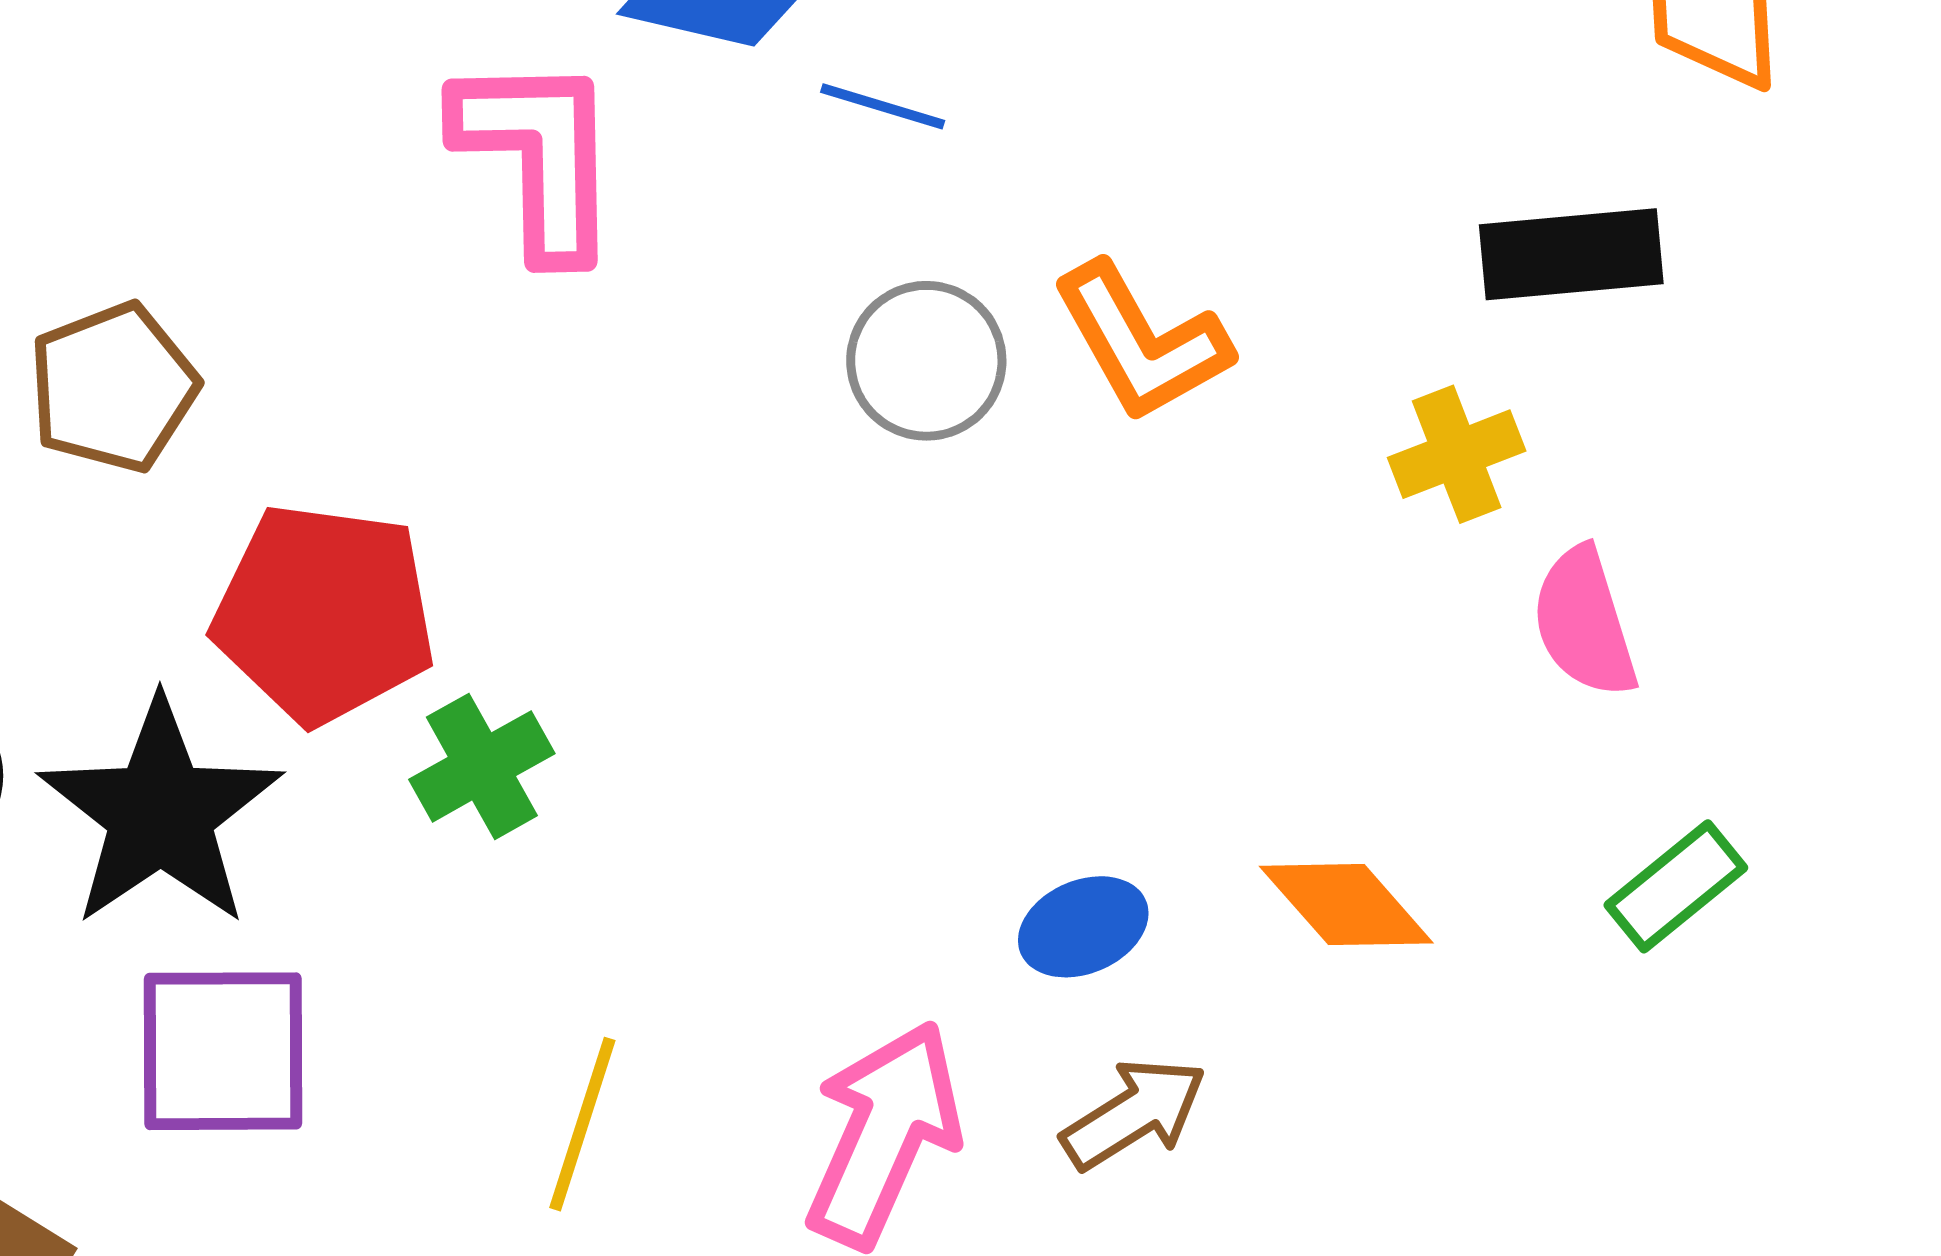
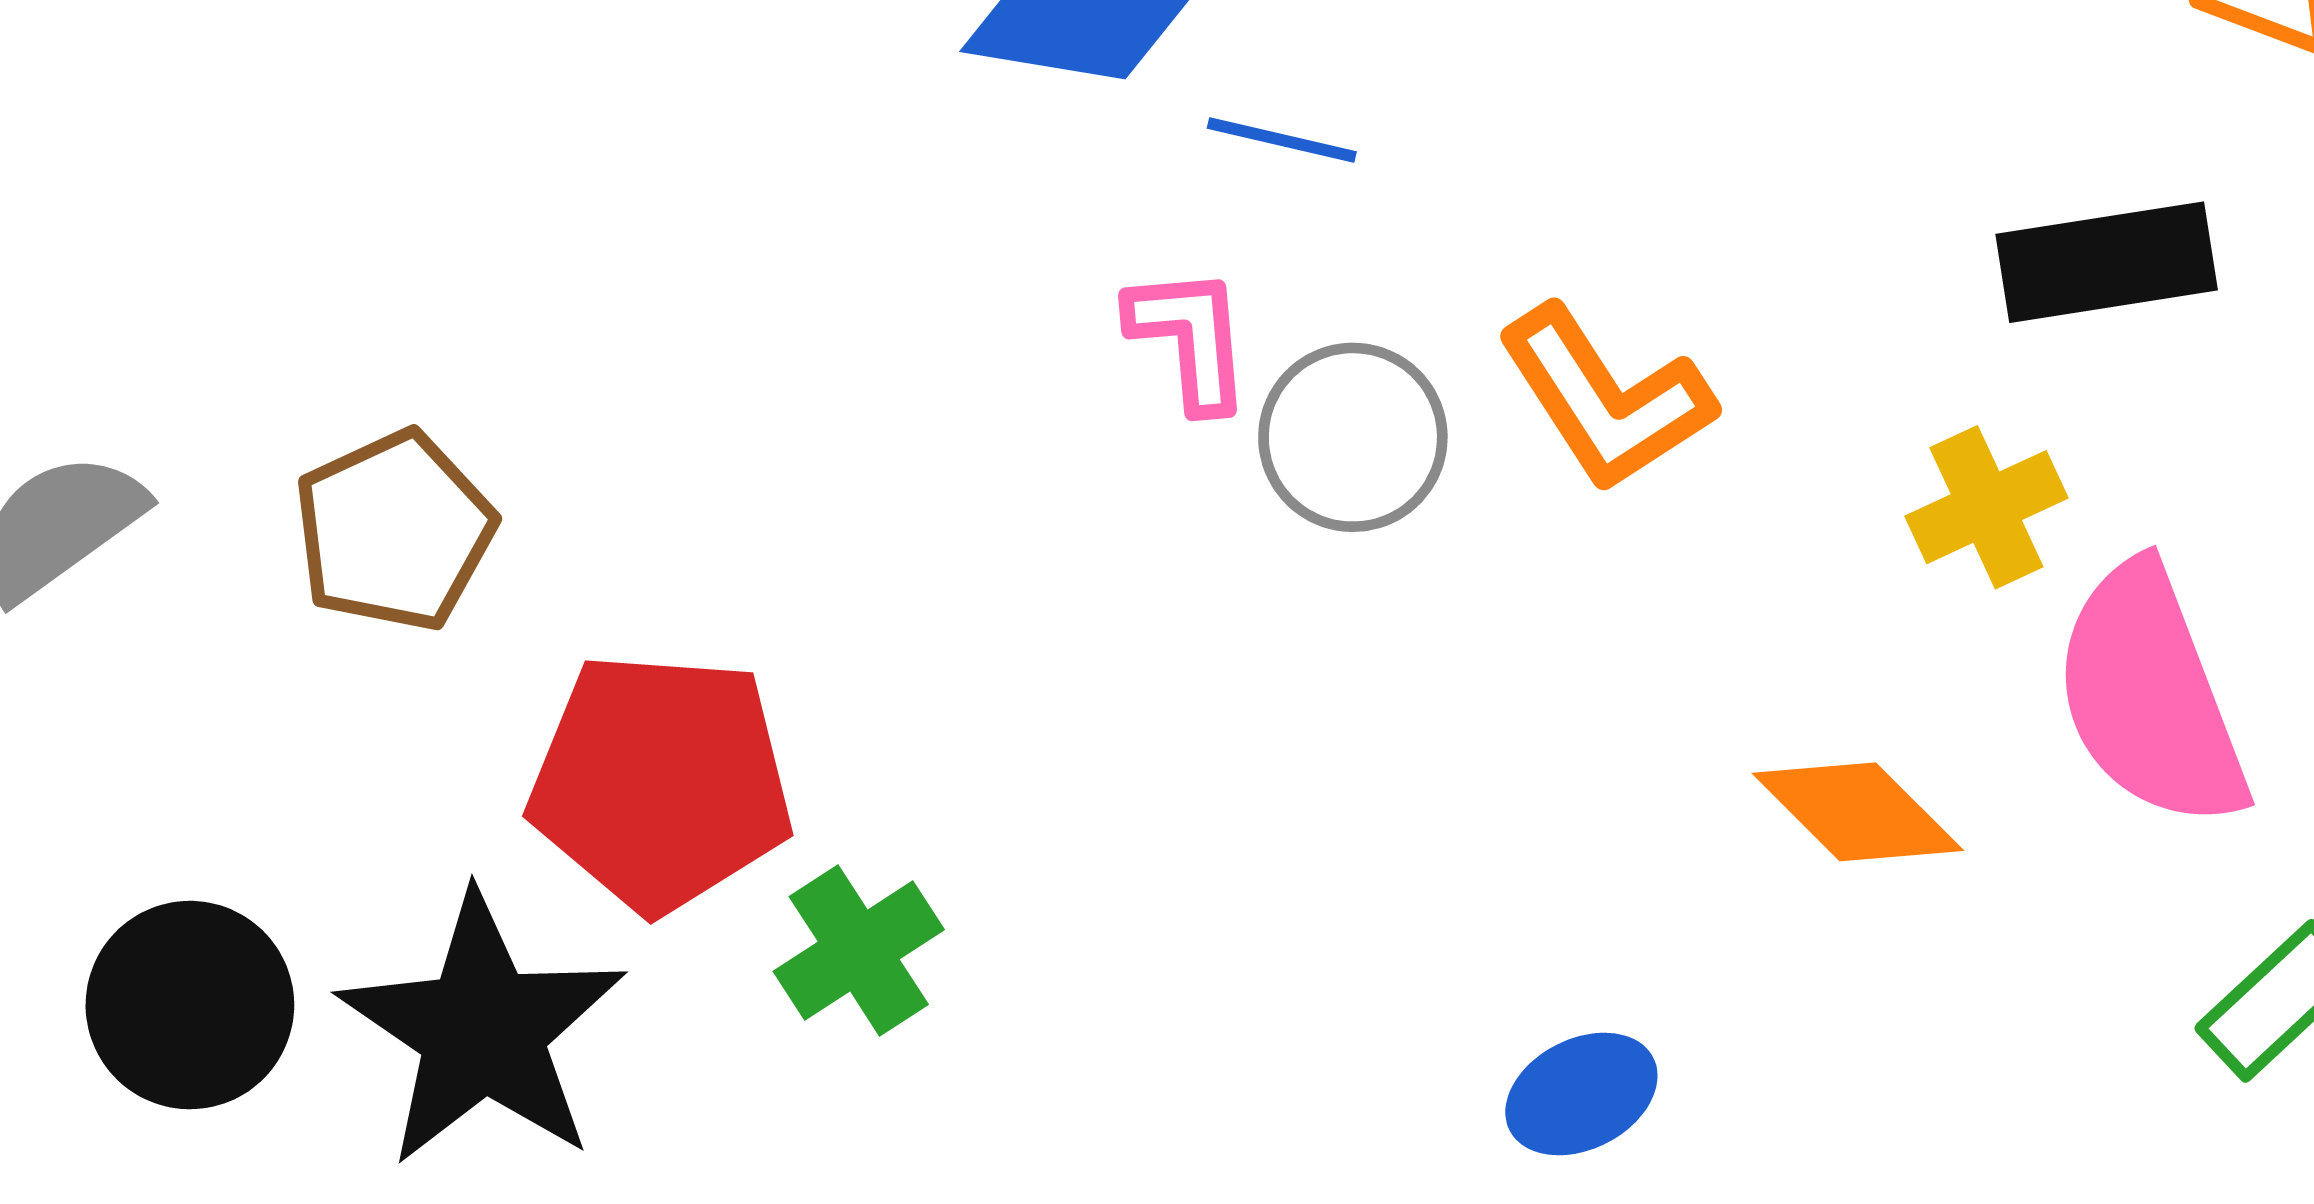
pink L-shape: (538, 156) -> (1190, 338), moved, size x0.6
pink semicircle: (1584, 622) -> (2150, 696), size x1.5
orange diamond: (1346, 905) -> (1858, 812), moved

